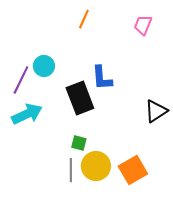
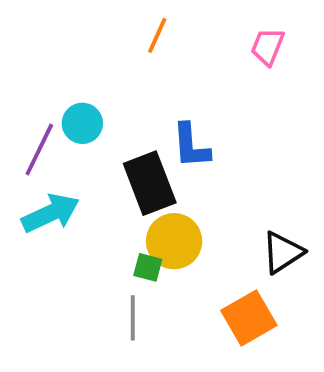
black triangle: (156, 111) -> (283, 252), moved
yellow circle: (96, 166) -> (174, 241), moved

